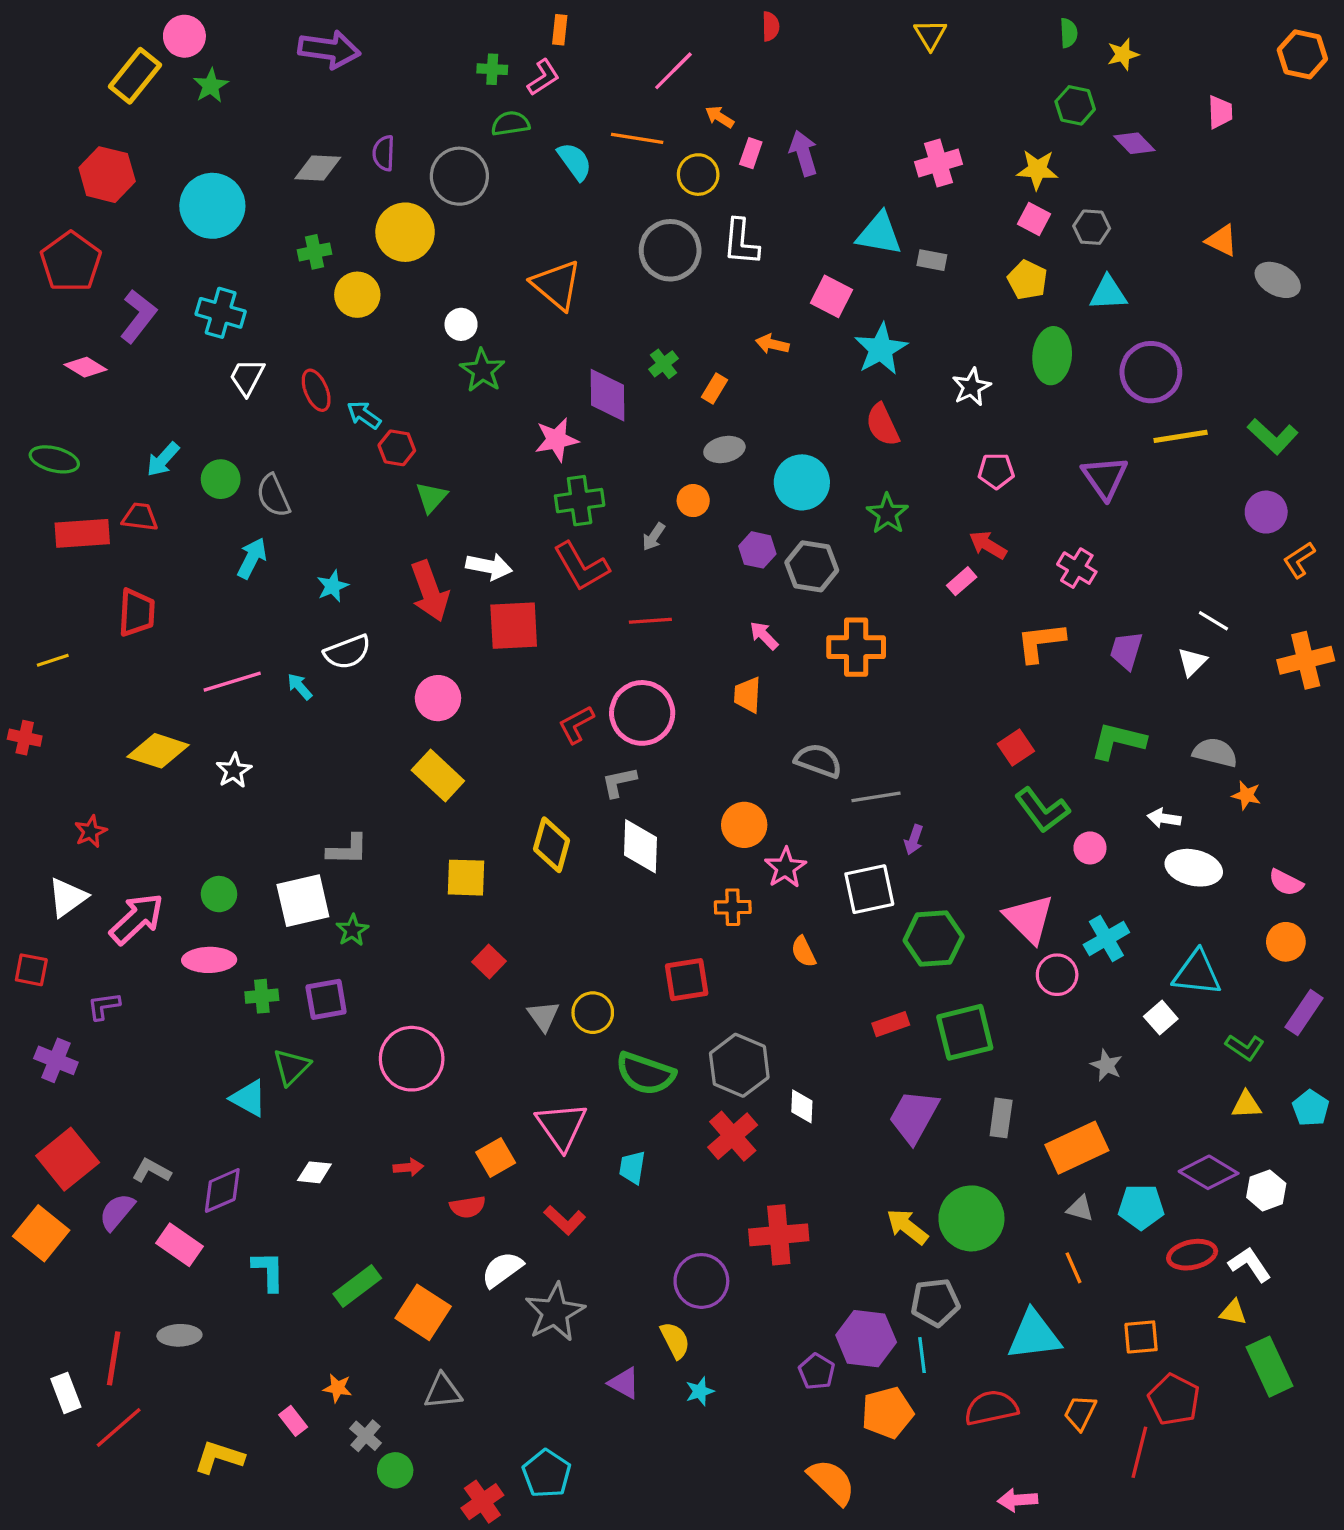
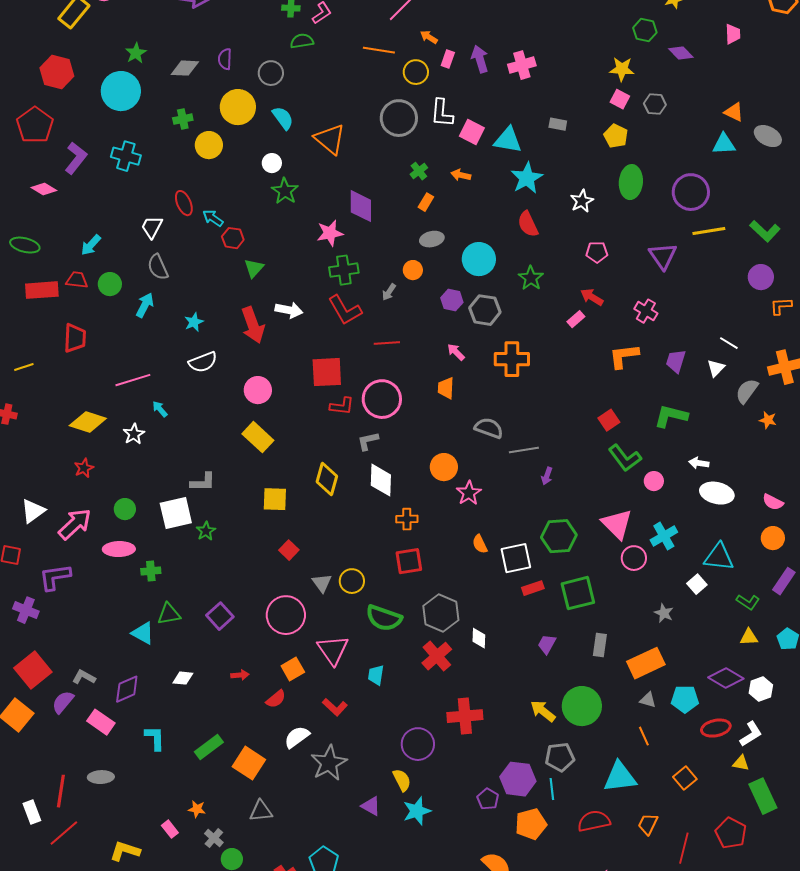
green star: (211, 86) -> (136, 53), moved
cyan semicircle: (575, 161) -> (283, 118), moved
pink cross: (939, 163) -> (522, 65), moved
gray circle: (459, 176) -> (271, 73), size x0.7
cyan triangle: (879, 234) -> (508, 140), moved
cyan triangle: (1108, 293) -> (724, 144), moved
pink square: (831, 296) -> (472, 132), moved
green cross: (664, 364) -> (419, 171), moved
white trapezoid: (247, 377) -> (152, 227), moved
green circle: (221, 479) -> (110, 284), moved
orange L-shape: (1299, 560) -> (781, 306), turned 30
red square: (514, 626) -> (327, 372), moved
cyan arrow: (300, 687) -> (160, 409), moved
red L-shape: (576, 724) -> (342, 406), turned -145
gray semicircle: (1215, 752) -> (747, 391), moved, turned -68
orange star: (1246, 795) -> (768, 420), moved
red star: (91, 831) -> (84, 468), moved
white square: (869, 889) -> (516, 558), moved
orange cross: (733, 907) -> (407, 519), moved
purple square: (326, 999) -> (220, 616), moved, turned -32
purple L-shape: (104, 1006) -> (55, 577), size x1.6
pink circle: (412, 1059) -> (286, 615), moved
green triangle: (291, 1067) -> (169, 614), turned 35
purple trapezoid: (914, 1116) -> (547, 644), size x0.6
red semicircle: (468, 1207) -> (276, 699), turned -30
white L-shape: (1250, 1265) -> (751, 734), turned 92
orange square: (1141, 1337) -> (685, 778), turned -35
cyan star: (700, 1391) -> (417, 811), size x1.6
red pentagon: (1174, 1400) -> (731, 833), moved

